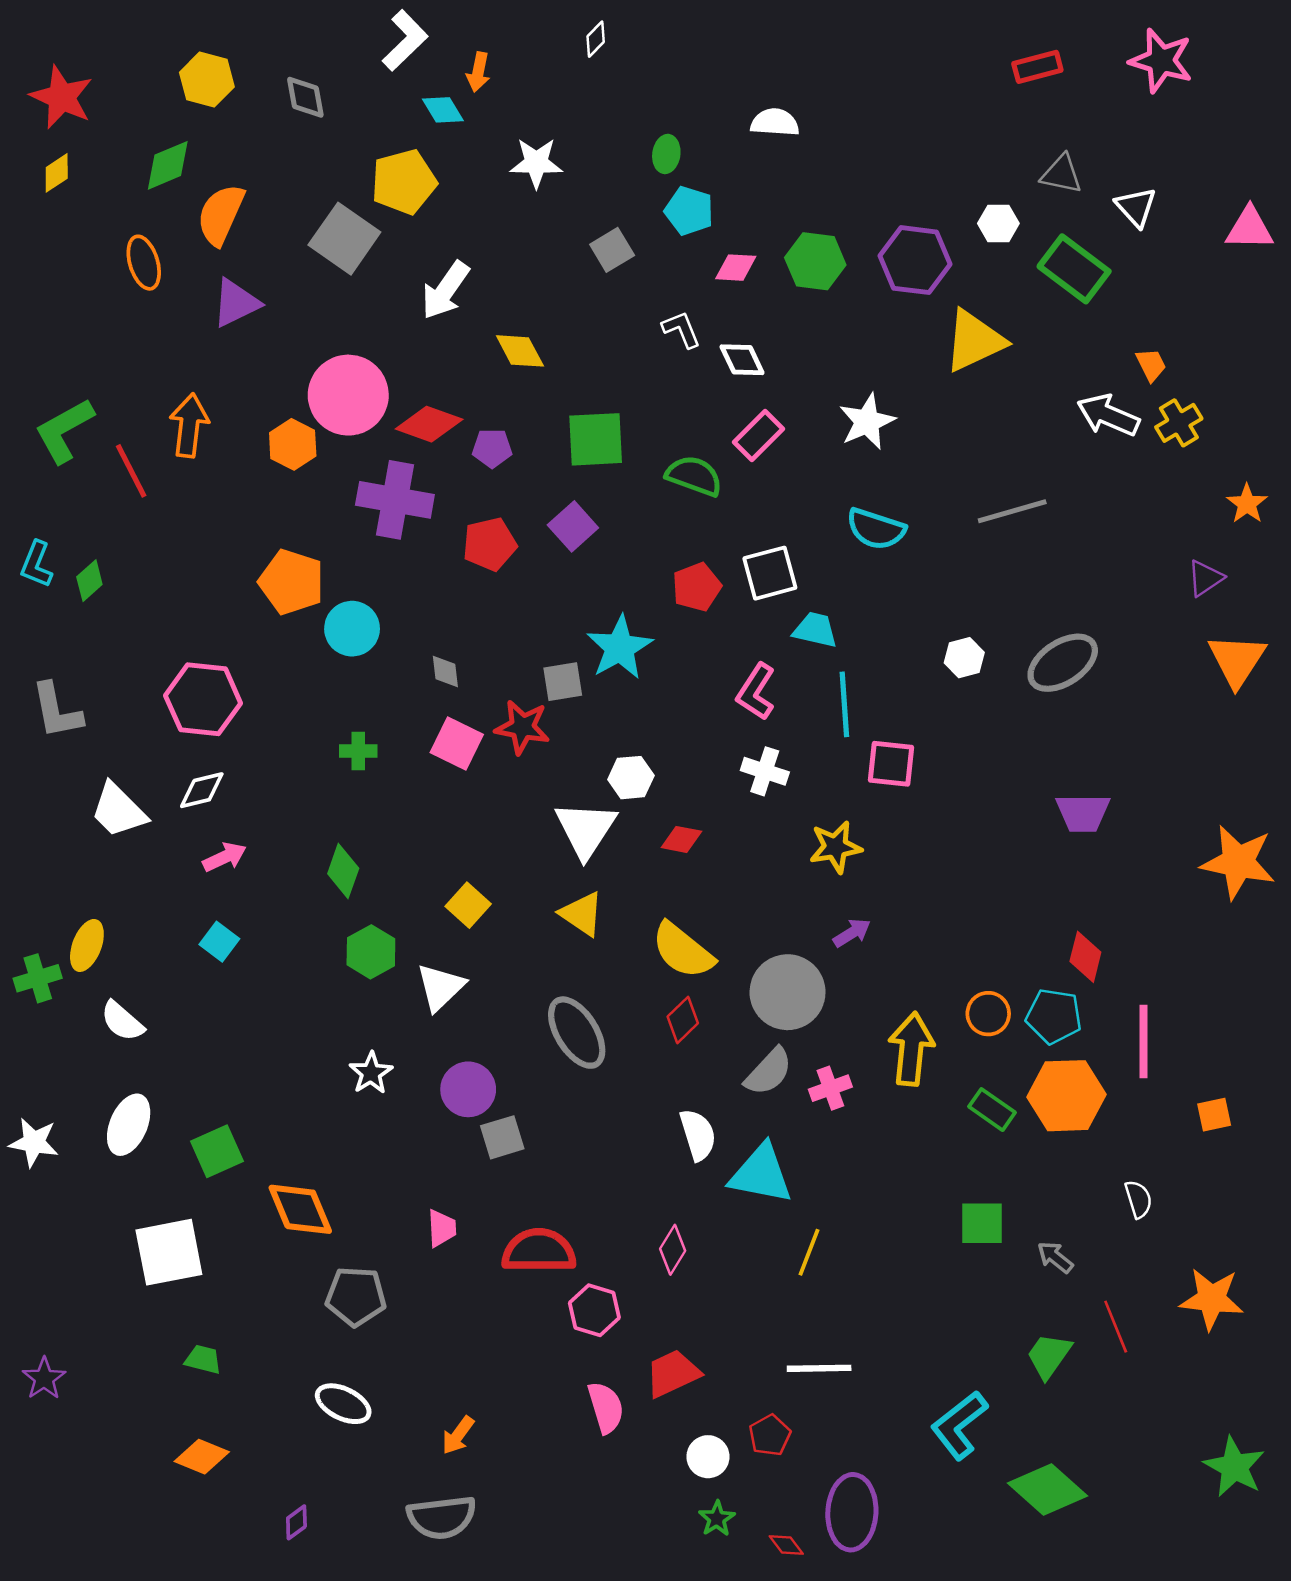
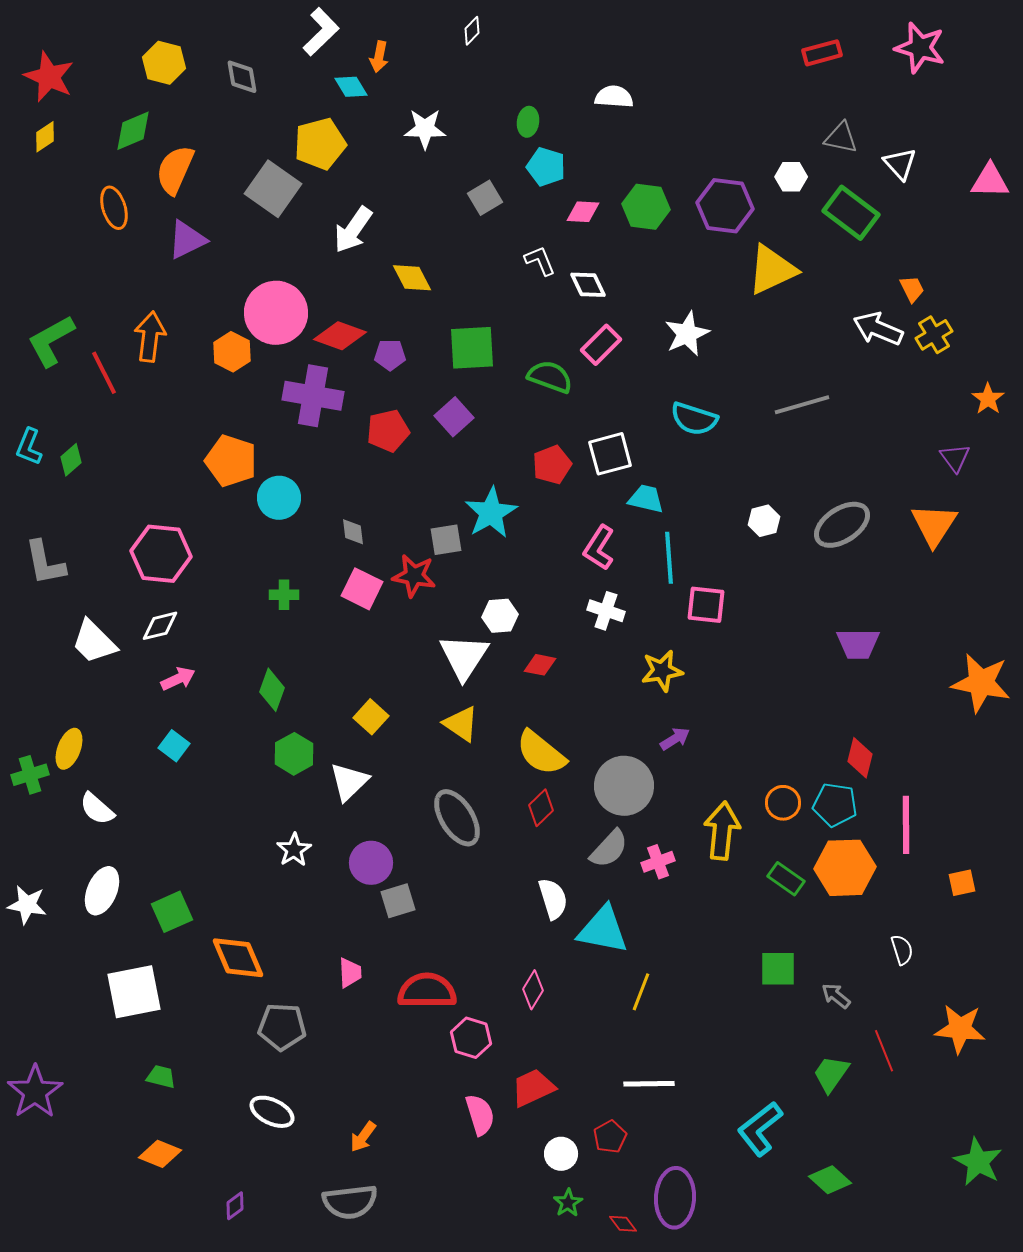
purple triangle: (1205, 578) -> (955, 458), turned -32
orange triangle: (1237, 660) -> (934, 525), moved
purple star: (44, 1378) -> (35, 1092), size x1.6
green diamond: (1048, 1490) -> (830, 1180), size x0.7

